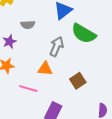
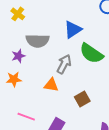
gray semicircle: (28, 25) -> (37, 41), size x1.6
pink line: (28, 89) -> (26, 117), moved

